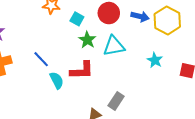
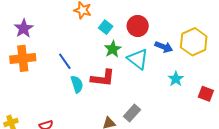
blue arrow: (140, 16) -> (164, 47), moved
cyan triangle: (114, 46) -> (138, 59), turned 40

